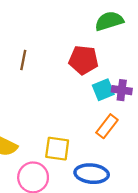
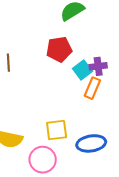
orange rectangle: (107, 126) -> (92, 88), moved

